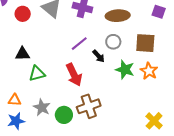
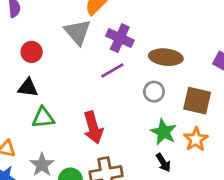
red circle: (23, 14) -> (32, 52), moved
purple line: (79, 44) -> (112, 70), moved
black arrow: (99, 56) -> (163, 163), moved

